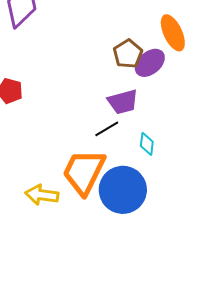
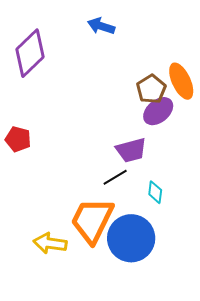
brown pentagon: (128, 54) -> (151, 89), moved

